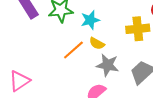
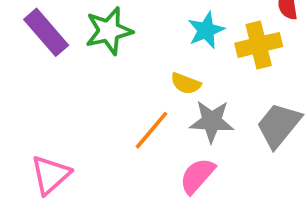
cyan star: (90, 20) -> (206, 30), moved
orange line: (73, 50) -> (152, 130), moved

